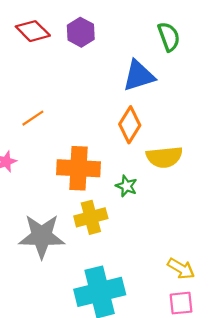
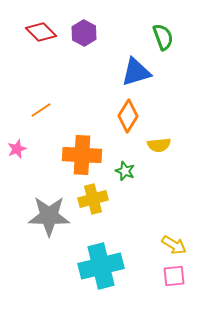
yellow semicircle: (164, 157) -> (159, 145), size x0.7

